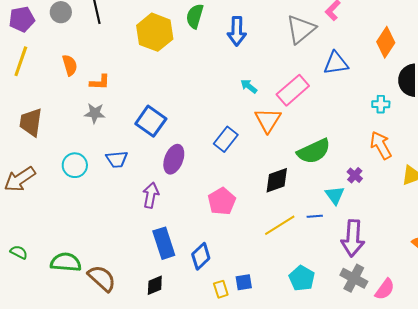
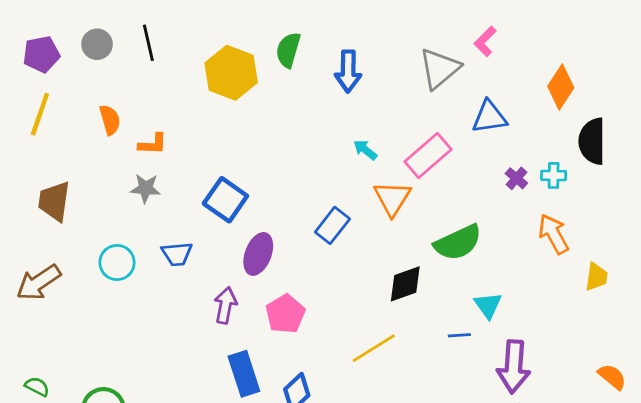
purple cross: (355, 175) -> (516, 178), moved
pink pentagon: (222, 201) -> (285, 314), moved
yellow line: (280, 225) -> (374, 348), moved

